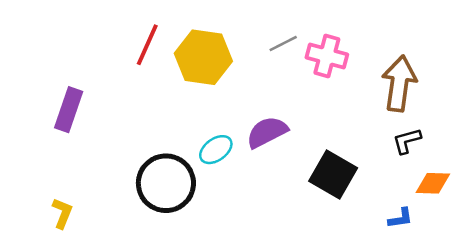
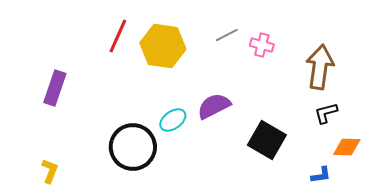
pink cross: (327, 56) -> (262, 45), size x0.7

